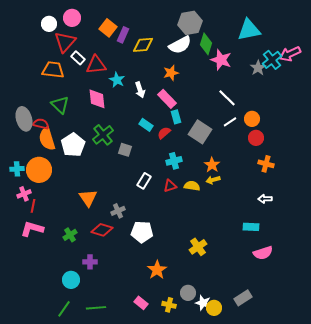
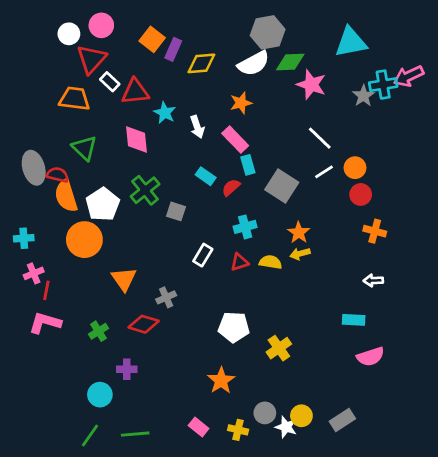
green diamond: (206, 44) -> (290, 62), turned 70
cyan cross: (272, 60) -> (383, 85), turned 30
orange circle: (39, 170) -> (84, 240), moved
white pentagon: (142, 232) -> (234, 327), moved
yellow circle: (214, 308) -> (301, 416), moved

